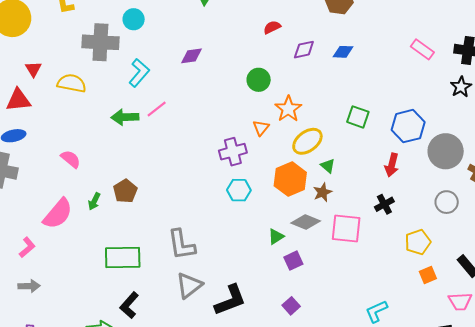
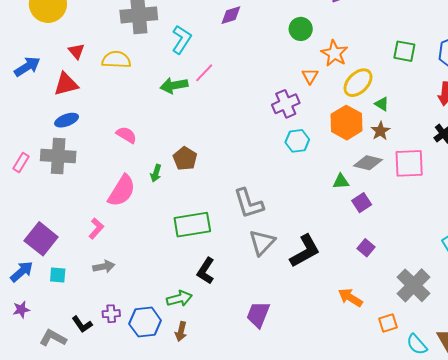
green triangle: (276, 237) -> (341, 181), turned 36

